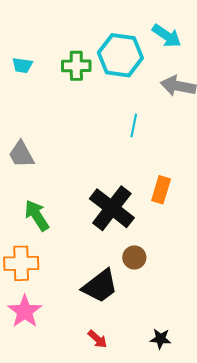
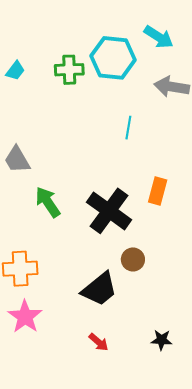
cyan trapezoid: (22, 65) -> (15, 71), turned -60
green arrow: (37, 215) -> (48, 202), moved

